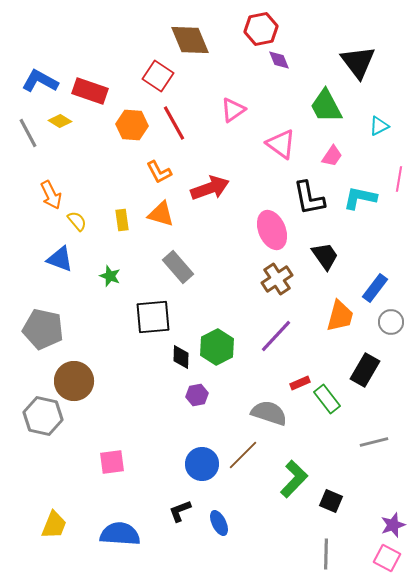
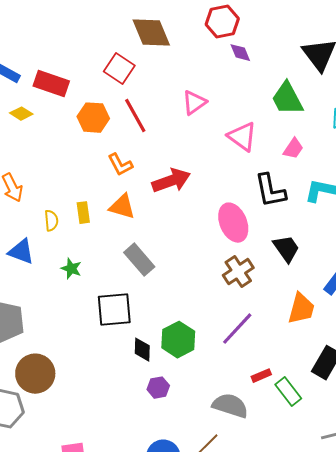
yellow semicircle: (77, 221) -> (51, 221), moved, turned 35

